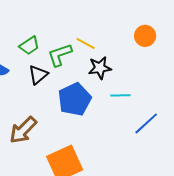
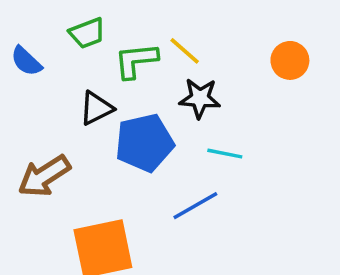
black triangle: (38, 75) -> (96, 108), moved
blue line: (146, 123) -> (195, 206), moved

